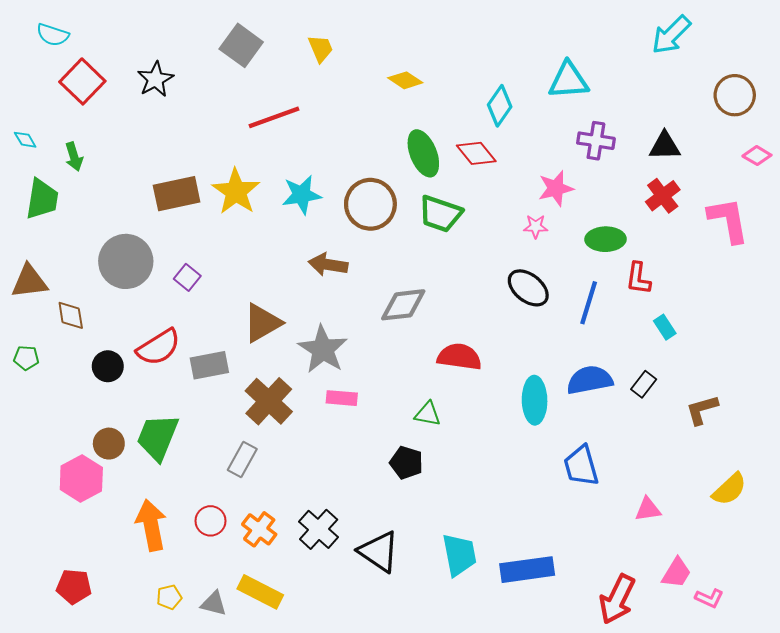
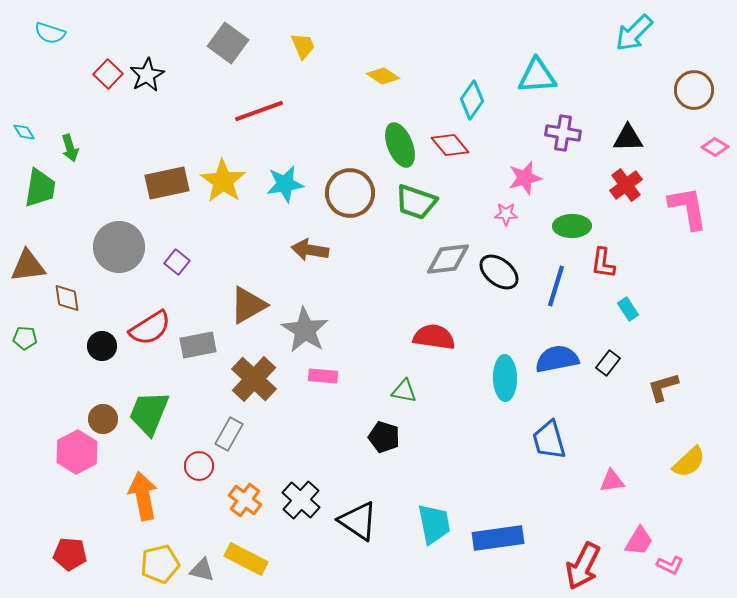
red square: (82, 81) -> (108, 74), moved, size x0.7
gray diamond: (403, 305) -> (448, 259), moved
red circle: (210, 521) -> (199, 466), moved
yellow pentagon: (169, 597) -> (160, 564), size x1.6

